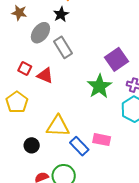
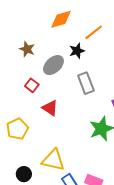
brown star: (19, 13) -> (27, 49), moved
gray rectangle: (63, 47) -> (86, 83), moved
red square: (25, 69) -> (32, 85), moved

